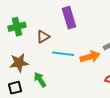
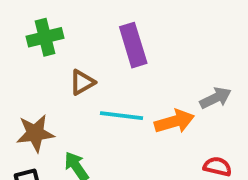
green cross: (17, 27) -> (45, 37), moved

